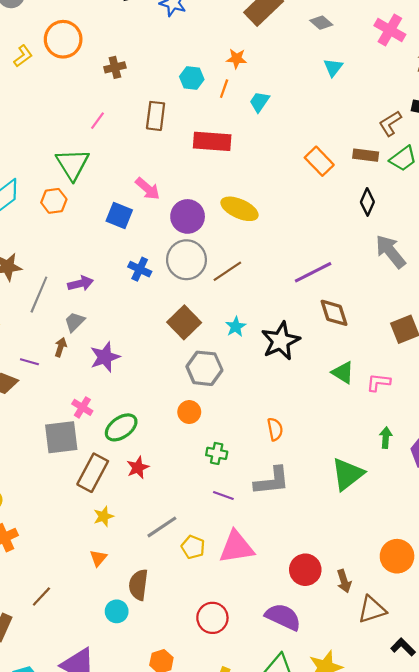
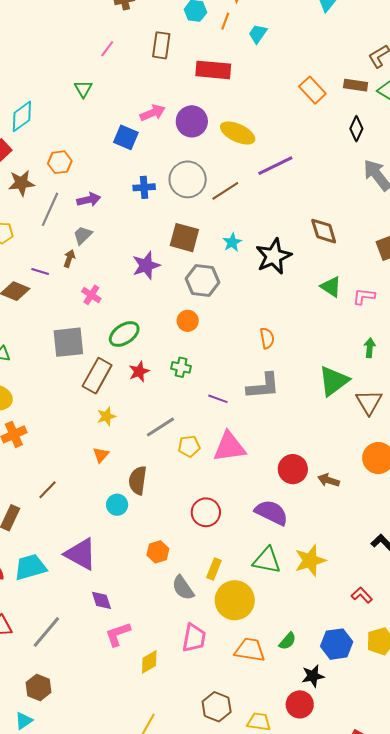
green triangle: (73, 164) -> (83, 89), size x0.6
pink arrow: (148, 189) -> (153, 113), turned -65
orange hexagon: (54, 201) -> (60, 162), moved
purple circle: (188, 216) -> (192, 121), moved
blue cross: (140, 269) -> (144, 187), turned -30
purple line: (313, 272) -> (275, 166), moved
brown square: (184, 322) -> (184, 238), turned -32
purple star: (105, 357) -> (146, 265), moved
pink cross: (82, 407) -> (91, 295), moved
green cross: (217, 453) -> (181, 367), moved
yellow pentagon: (193, 547) -> (189, 446), turned -30
brown arrow: (344, 581) -> (329, 480), turned 125
brown triangle: (372, 610) -> (369, 402), moved, turned -44

